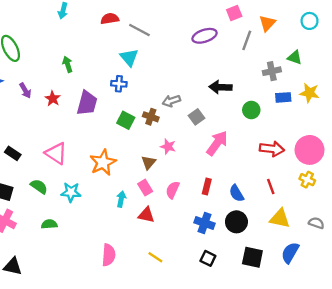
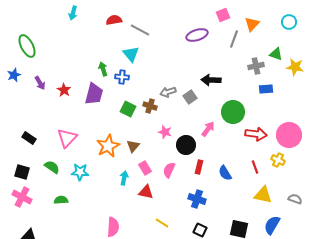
green arrow: (68, 64) -> (103, 69), moved
yellow star: (310, 93) -> (295, 67), moved
green circle: (251, 110) -> (233, 112), moved, size x1.5
gray square: (197, 117) -> (190, 97), moved
pink arrow: (217, 143) -> (208, 129), size x0.7
pink triangle: (56, 153) -> (67, 138), turned 40
brown triangle: (149, 162) -> (133, 146), moved
yellow cross: (307, 180) -> (278, 160), moved
black circle: (236, 222) -> (186, 145), moved
yellow line: (155, 257) -> (162, 223), moved

